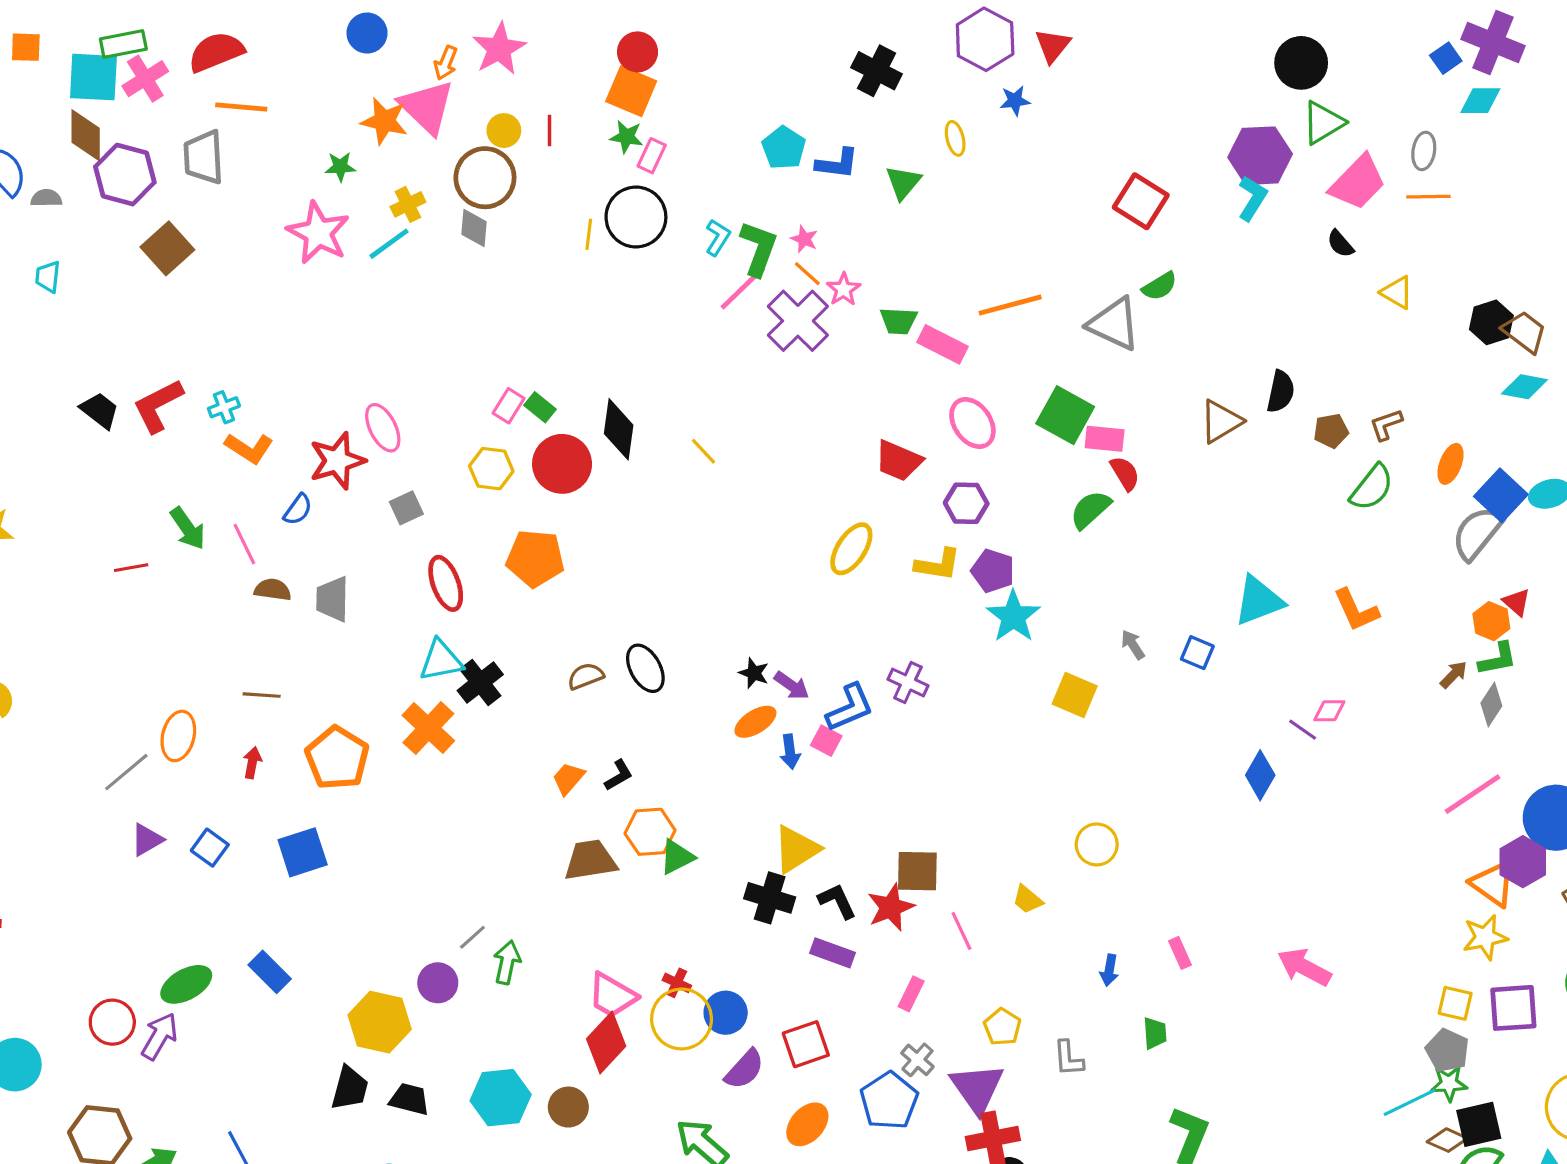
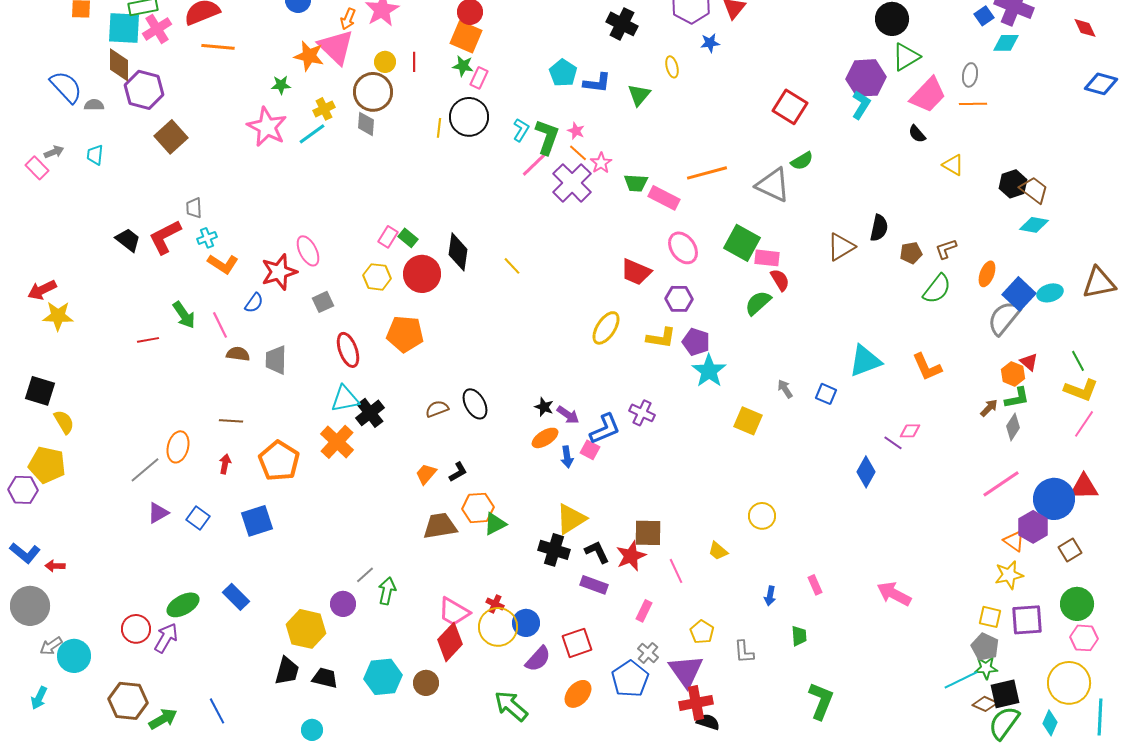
gray trapezoid: (203, 157) -> (194, 208), moved, size x0.6
orange triangle: (1493, 884) -> (1014, 541), size x0.7

